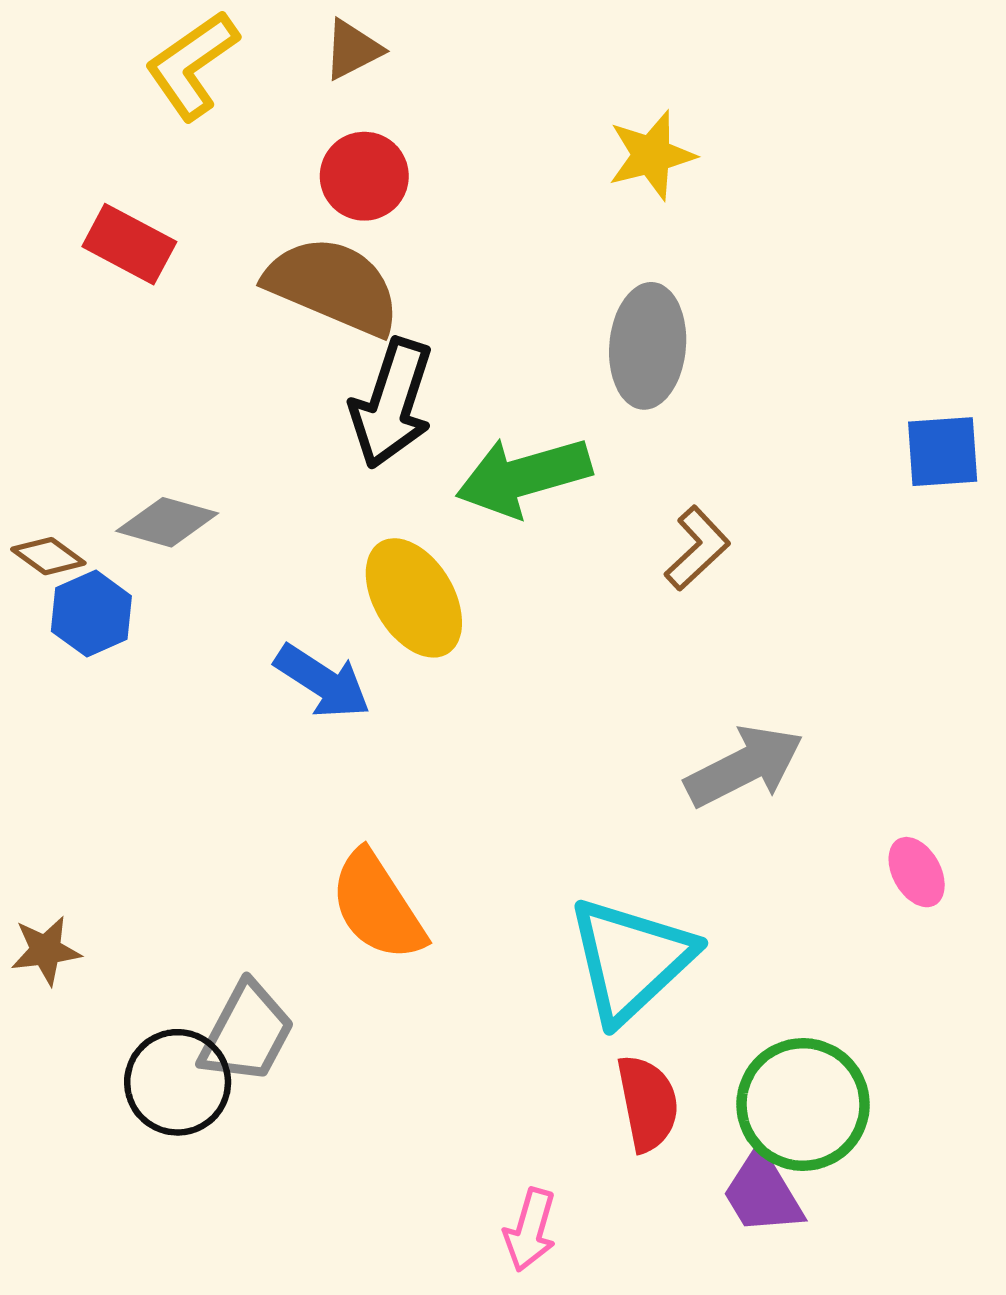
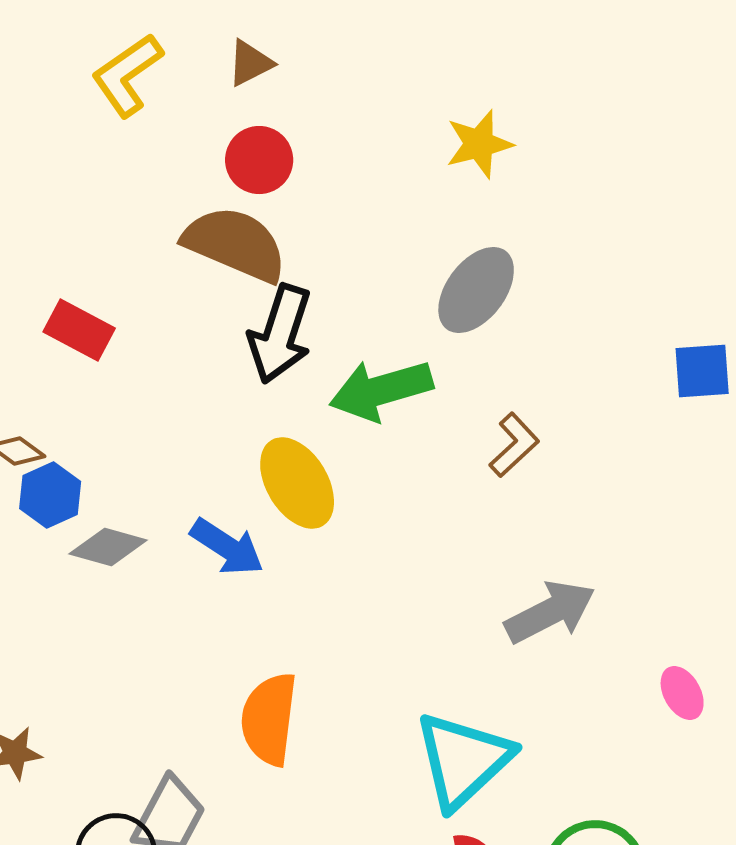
red rectangle: (129, 244) -> (79, 330), moved
gray ellipse: (648, 346) -> (476, 290), turned 32
gray diamond: (167, 522) -> (108, 547), moved
orange semicircle: (377, 906) -> (269, 719), turned 40

